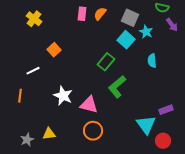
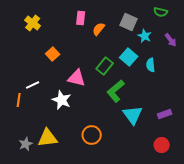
orange semicircle: (100, 14) -> (99, 29), moved
purple arrow: (172, 25) -> (171, 40), moved
cyan square: (126, 40) -> (129, 57), moved
white line: (33, 71) -> (33, 85), moved
pink triangle: (89, 105) -> (77, 78), moved
cyan triangle: (146, 125) -> (133, 115), moved
yellow triangle: (49, 134) -> (48, 138), size x1.5

